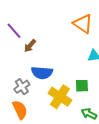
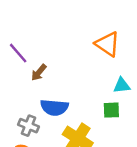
green square: (82, 86) -> (111, 110), moved
gray cross: (22, 87) -> (28, 126), turned -35

